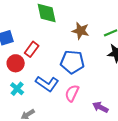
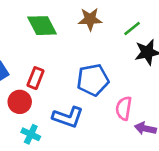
brown star: (81, 31) -> (90, 19), moved
pink semicircle: (72, 93) -> (124, 108), moved

